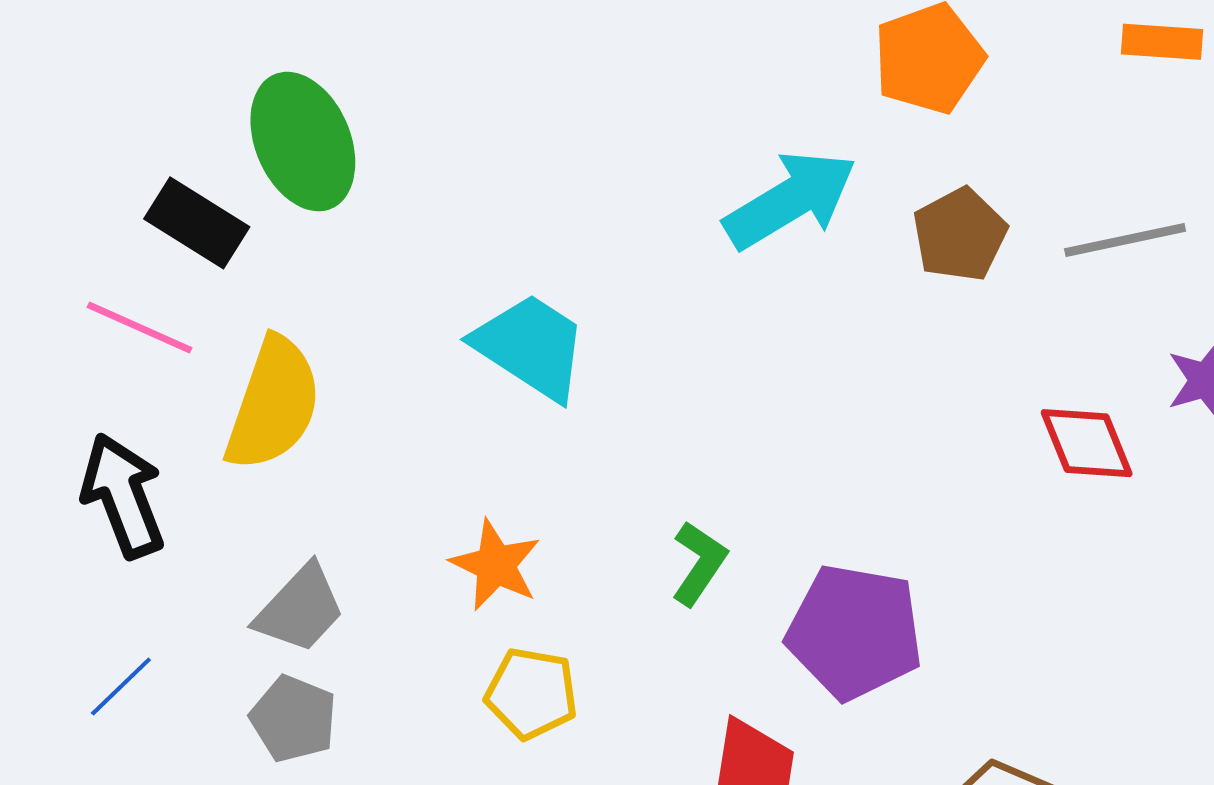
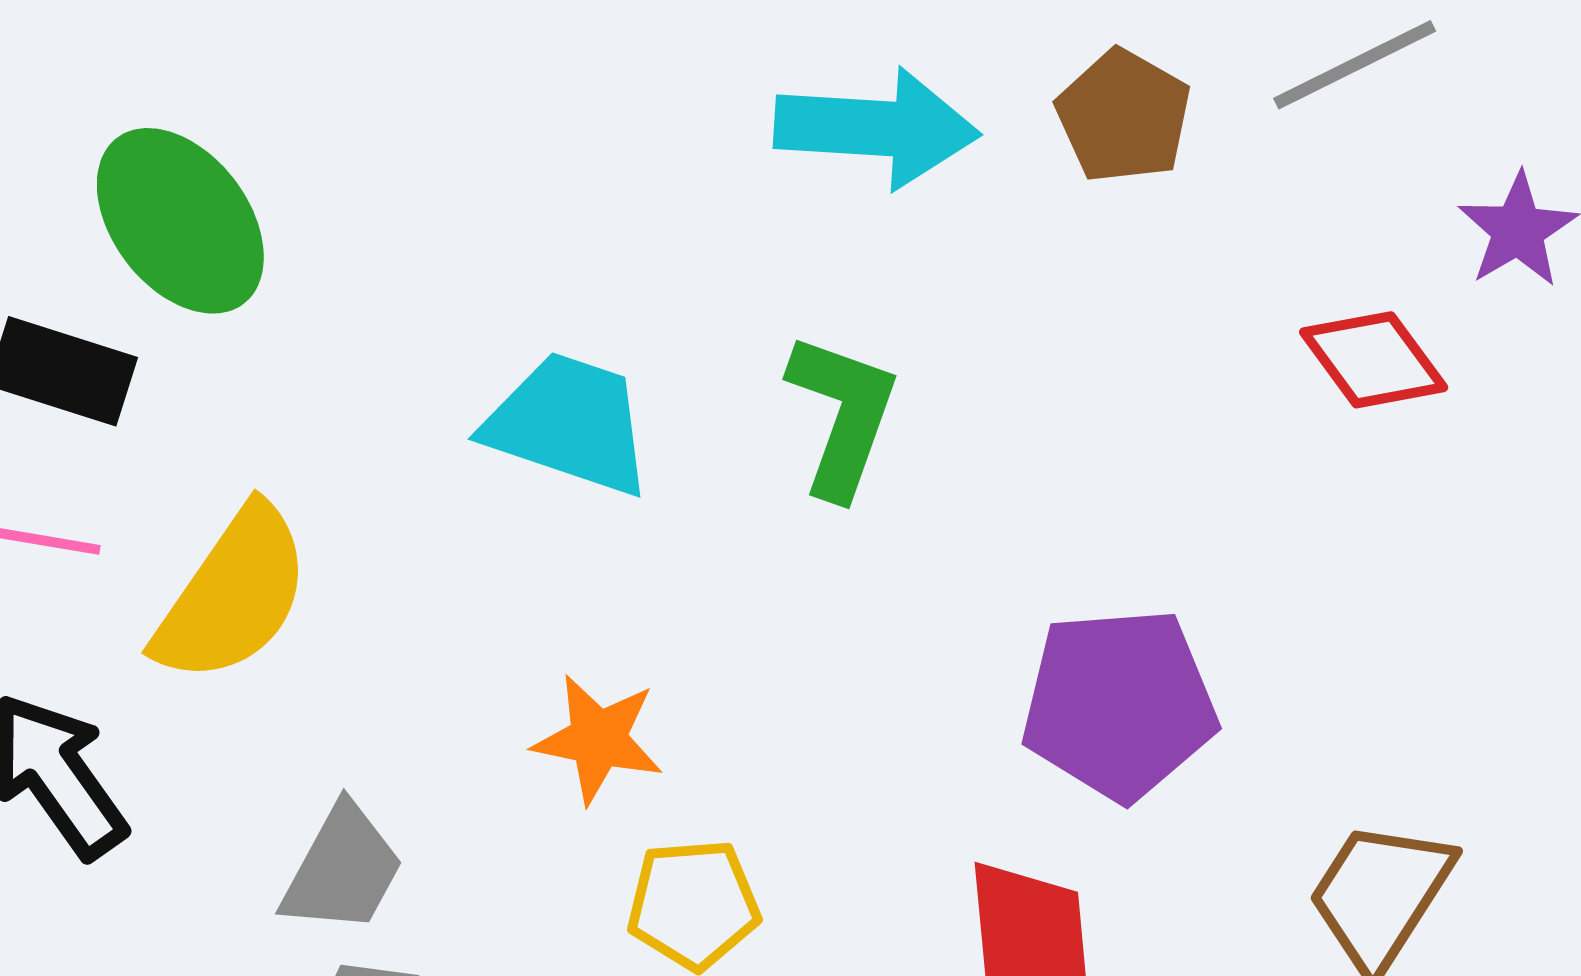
cyan arrow: (790, 200) -> (877, 128), turned 49
yellow semicircle: (273, 404) -> (233, 595), turned 30
green L-shape: (699, 563) -> (842, 415), moved, size x1.4

